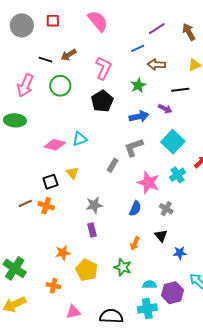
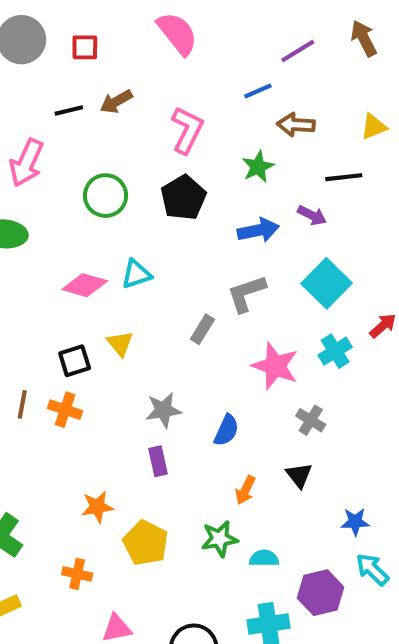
red square: (53, 21) -> (85, 47), moved
brown arrow: (189, 32) -> (364, 38), moved
black line: (45, 60) -> (69, 111), turned -32
green circle: (60, 86) -> (106, 196), moved
brown line: (25, 203) -> (22, 404), turned -56
blue semicircle: (135, 208) -> (226, 430), moved
blue star: (180, 253) -> (355, 522), moved
green star: (123, 267) -> (219, 539), turned -30
cyan semicircle: (150, 285) -> (264, 558), moved

